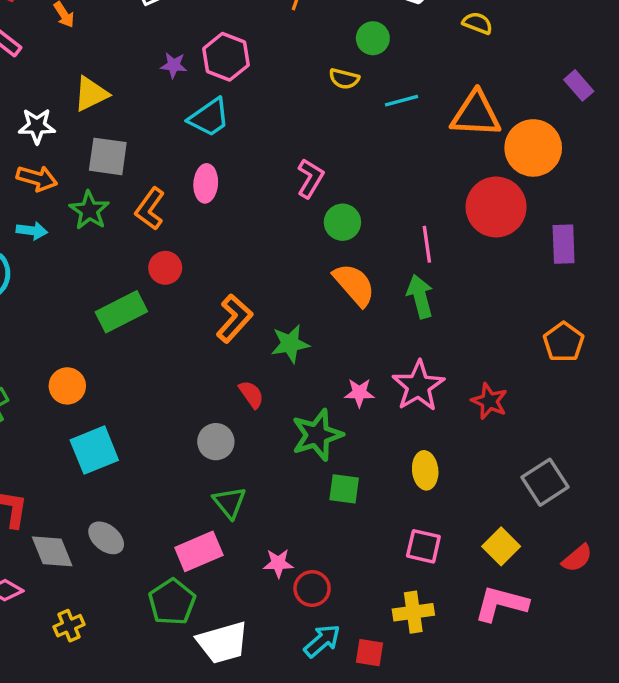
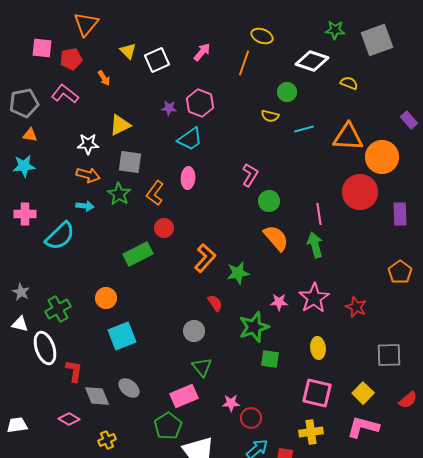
gray square: (545, 482) -> (389, 355), turned 32
pink square: (423, 546) -> (317, 393), size x1.4

